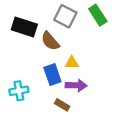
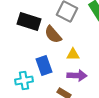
blue rectangle: (52, 75) -> (44, 65), moved

